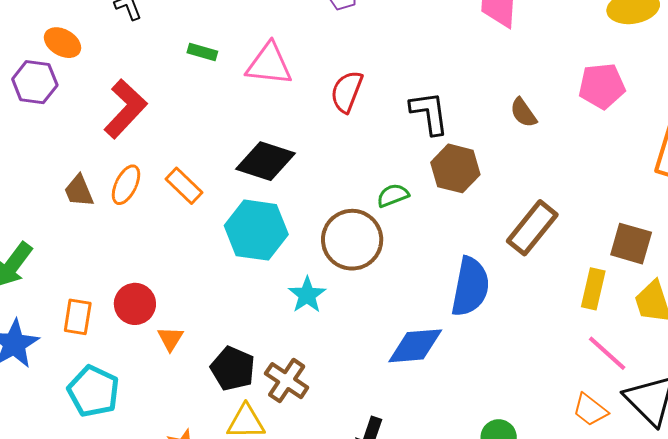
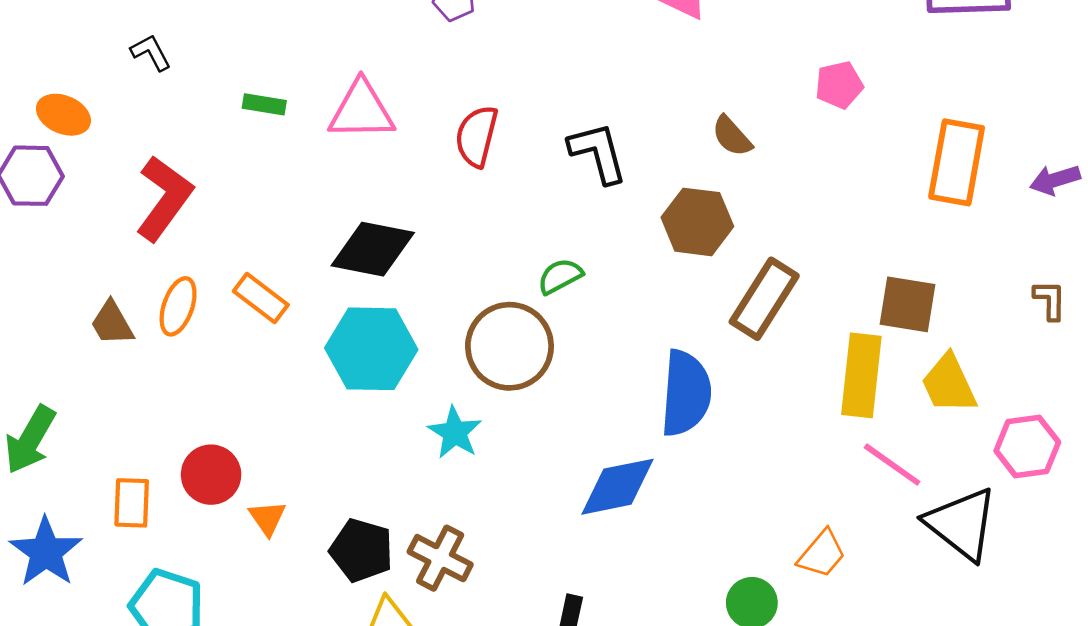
pink pentagon: (602, 86) -> (839, 85), size x0.7
brown hexagon: (455, 168) -> (697, 222), moved
yellow rectangle: (593, 289) -> (861, 375), size x1.4
orange trapezoid: (590, 410) -> (822, 554), moved, turned -81

